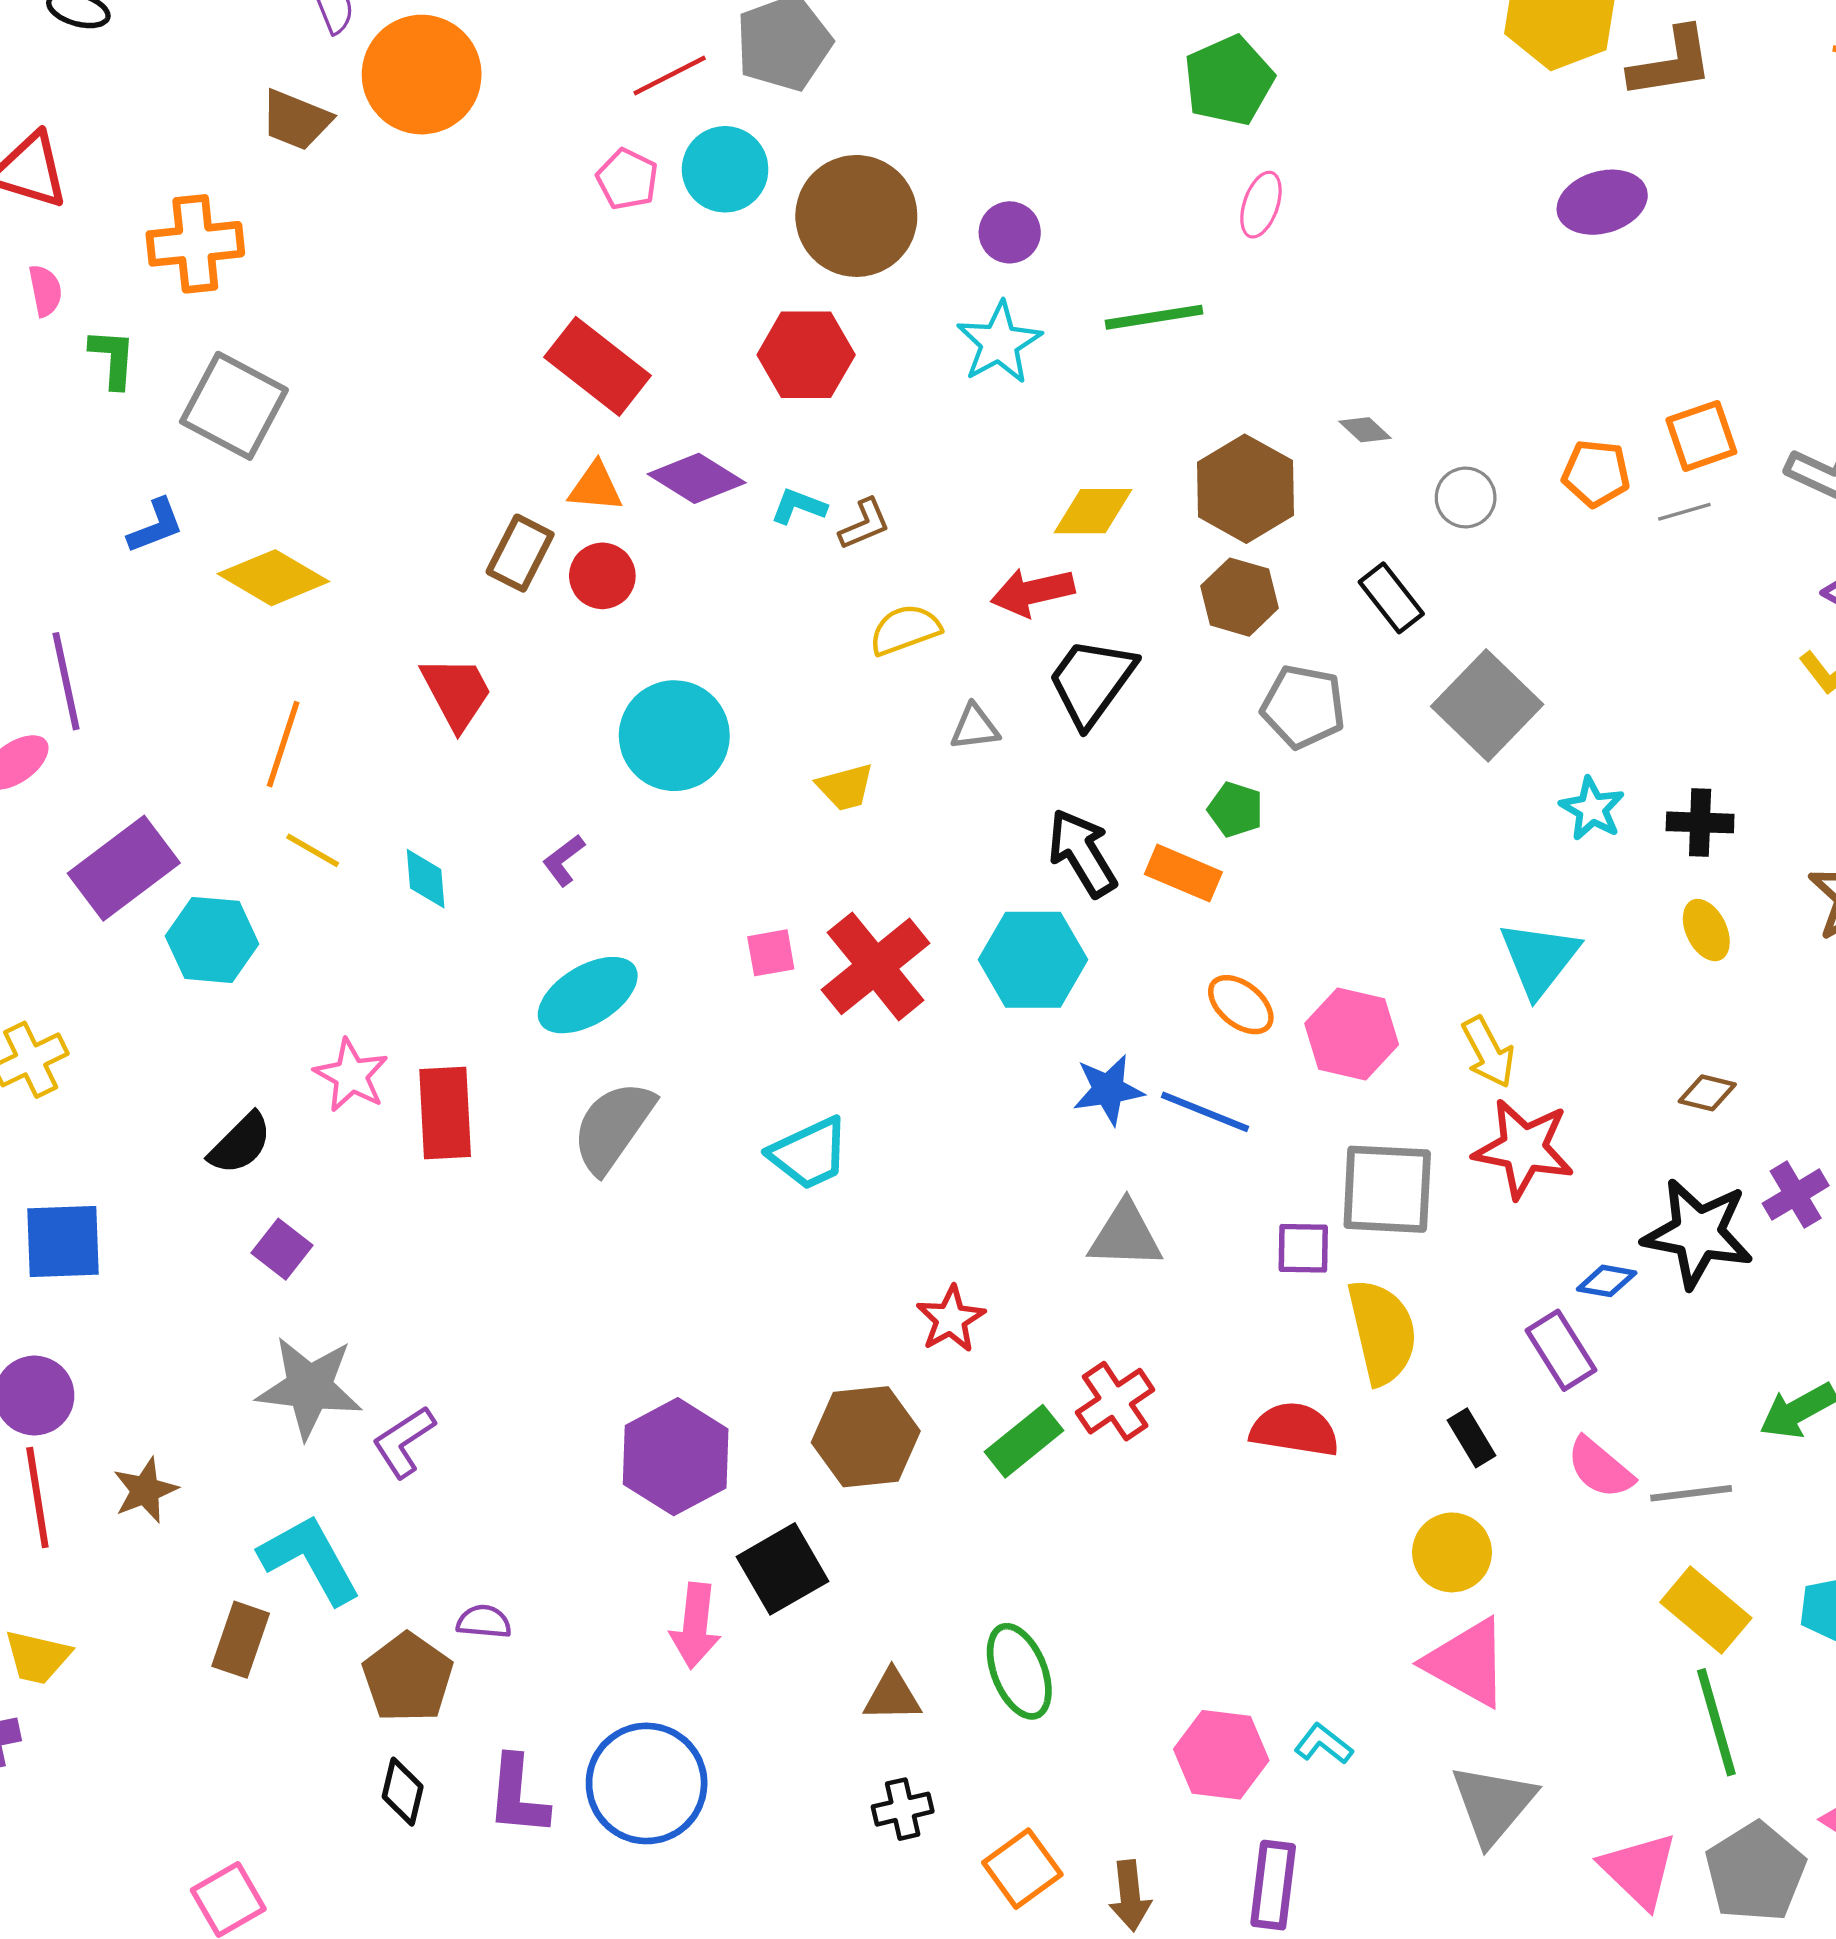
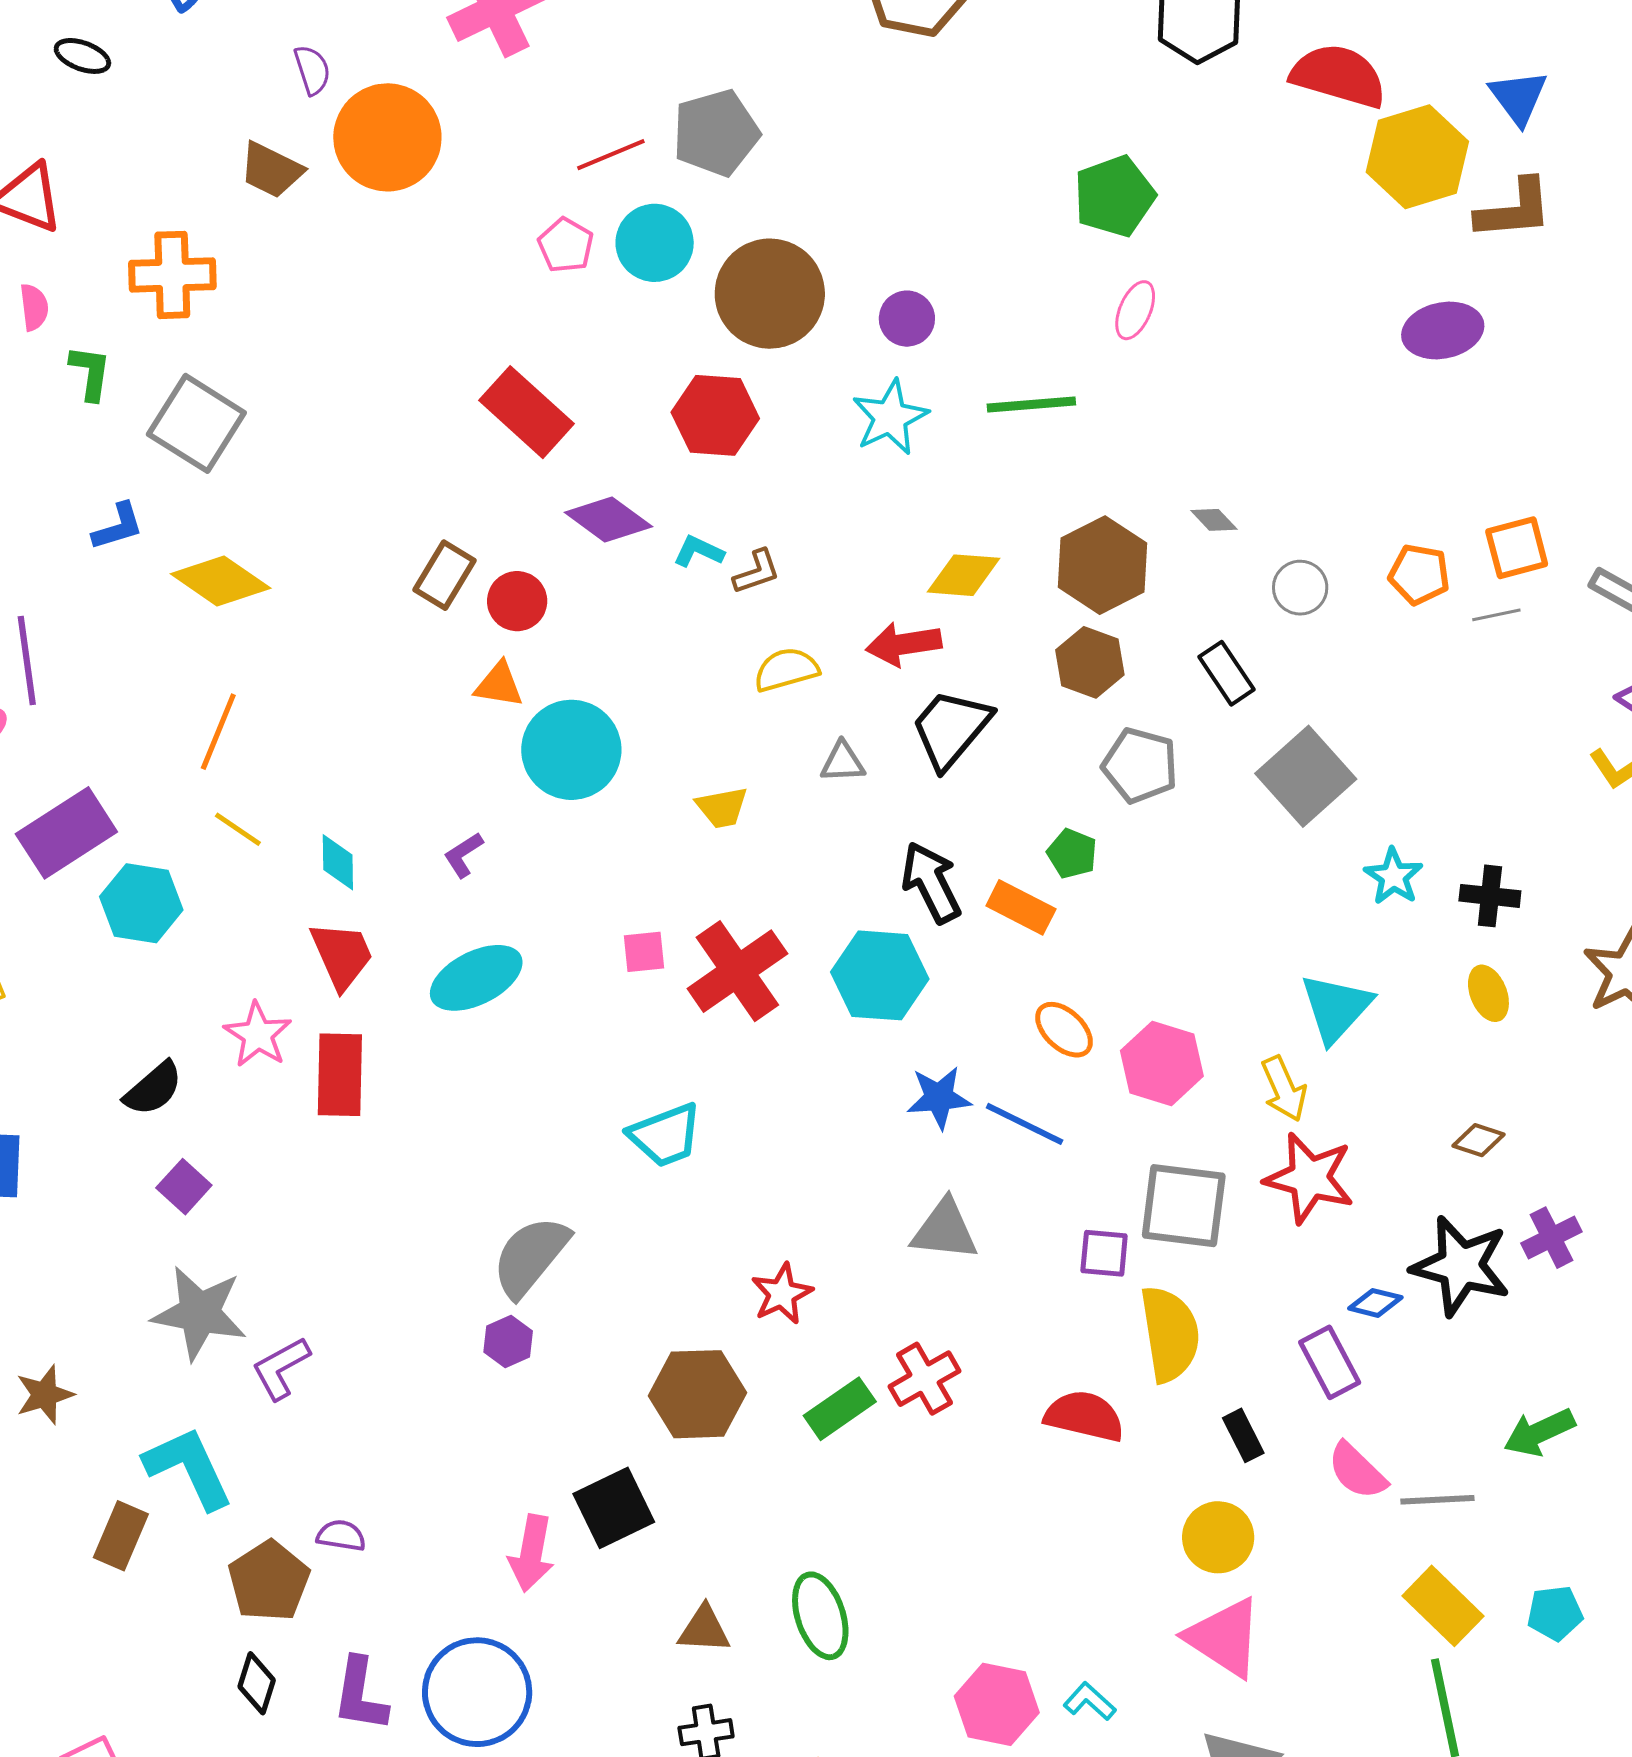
orange triangle: (595, 487) -> (499, 685), moved
red trapezoid: (457, 693) -> (342, 955), moved
gray semicircle: (613, 1127) -> (530, 1256), moved
purple hexagon: (676, 1457) -> (508, 1341), moved, size x0.5

